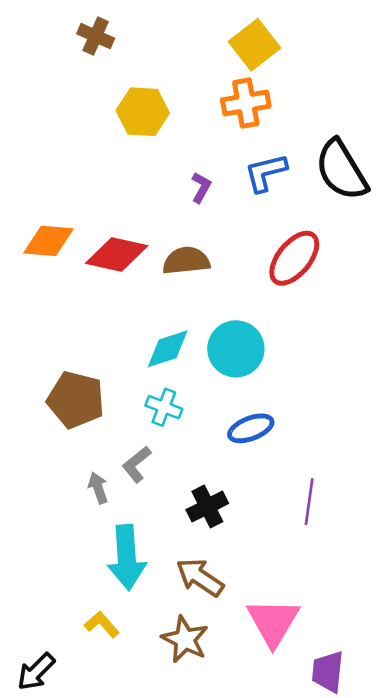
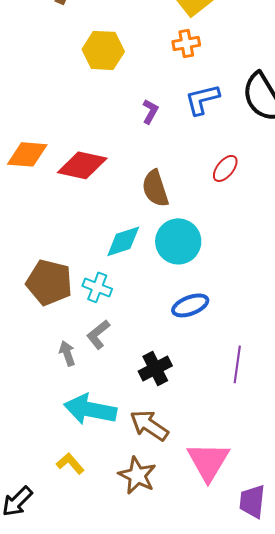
orange cross: (246, 103) -> (186, 43), size x0.7
red ellipse: (294, 258) -> (225, 168), size x0.6
brown semicircle: (186, 261) -> (155, 188), moved, turned -102
cyan cross: (164, 407) -> (97, 287), moved
cyan arrow: (127, 557) -> (90, 409), turned 105

